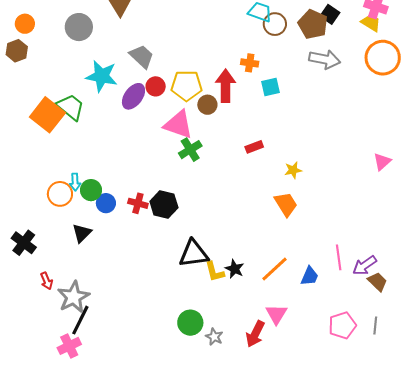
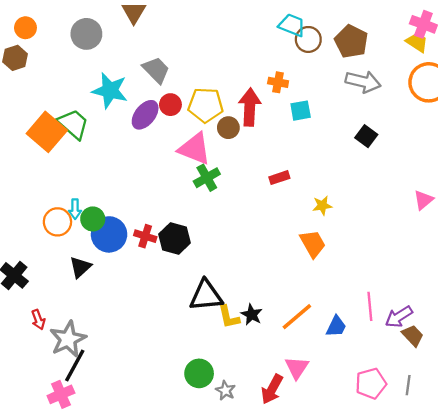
black square: (330, 14) -> (366, 136), moved
blue circle: (106, 203) -> (109, 234), size x1.6

